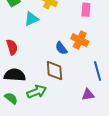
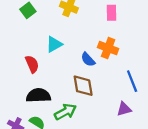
cyan triangle: (31, 19) -> (54, 44), moved

